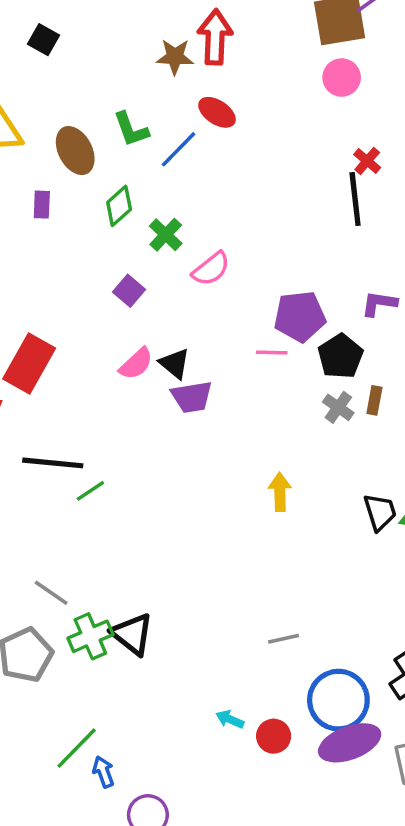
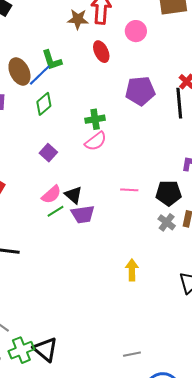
pink circle: (342, 78) -> (136, 31), moved
red ellipse: (217, 112) -> (101, 52), turned 30
blue line: (178, 149) -> (40, 75), moved
green cross: (166, 235) -> (95, 119), moved, turned 36
purple pentagon: (300, 316) -> (140, 91), moved
black pentagon: (340, 356) -> (169, 193), turned 30
green line: (90, 491) -> (56, 211), moved

